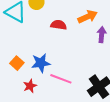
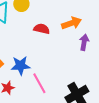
pink line: (61, 79) -> (39, 83), turned 35

